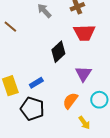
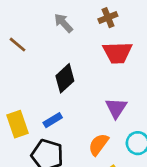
black diamond: (58, 52) -> (65, 78), moved

